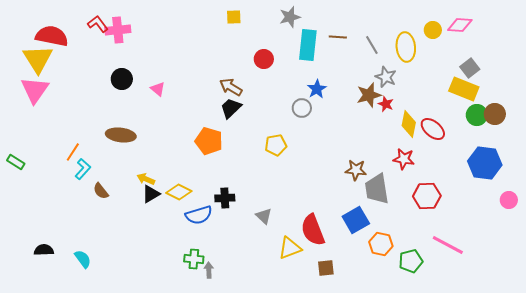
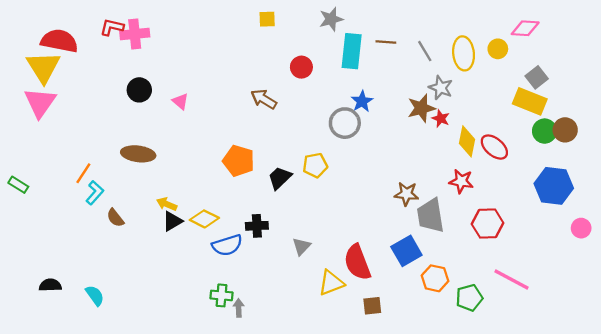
red L-shape: (98, 24) -> (112, 27), turned -40
yellow circle: (433, 30) -> (498, 49), moved
black trapezoid: (231, 108) -> (280, 178), moved
gray circle: (302, 108) -> (345, 123), size x1.4
gray triangle: (264, 216) -> (301, 246), turned 30

